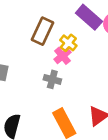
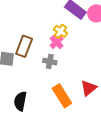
brown rectangle: (42, 31) -> (24, 46), moved

